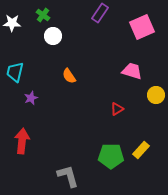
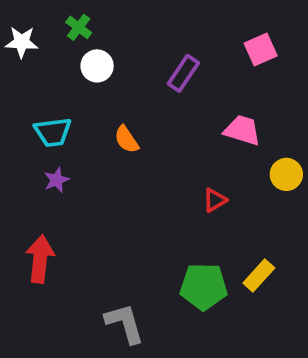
purple rectangle: (100, 13) -> (183, 73), moved
pink square: (142, 27) -> (261, 49), size x0.7
cyan trapezoid: (15, 72) -> (53, 132), moved, turned -110

